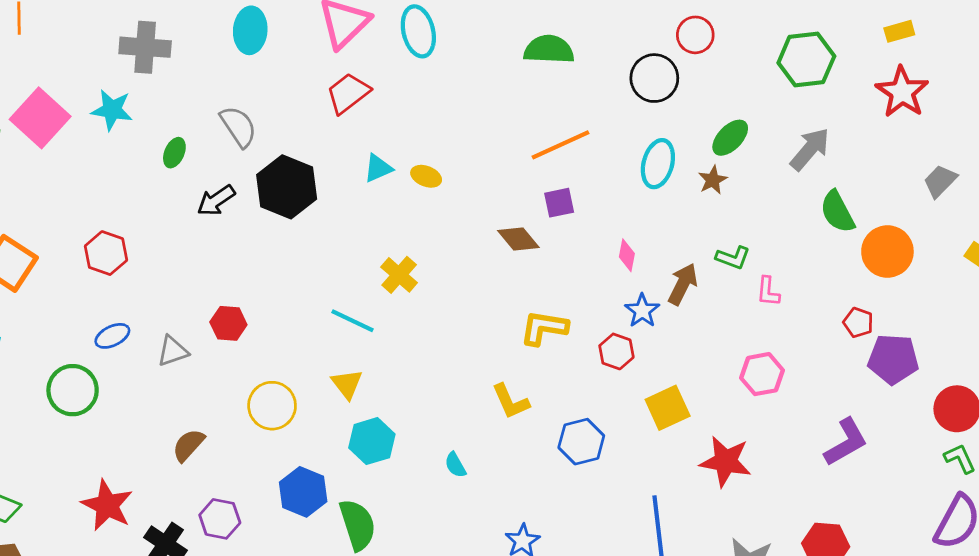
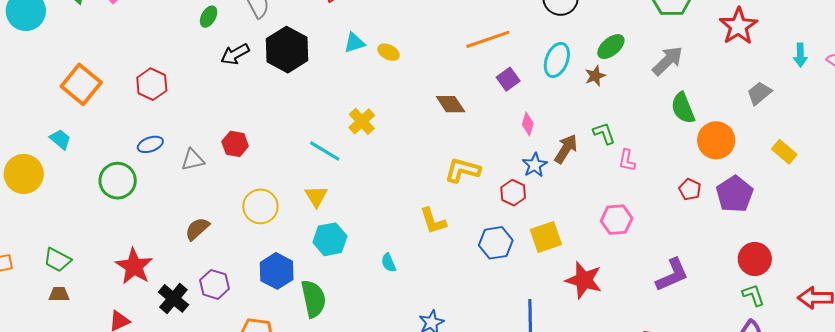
purple square: (559, 203) -> (508, 79), moved, turned -30
green L-shape: (733, 258) -> (604, 133), turned -135
purple pentagon: (893, 359) -> (735, 194), moved, turned 30
blue hexagon: (581, 442) -> (496, 243), moved

